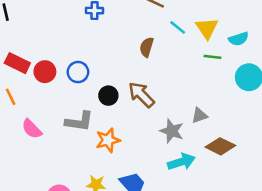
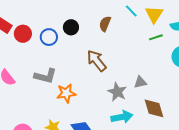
green line: (212, 57) -> (156, 37), turned -32
black circle: (108, 96) -> (71, 27), moved
brown diamond: (220, 146) -> (154, 108), turned 40

